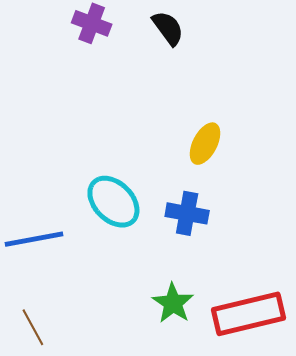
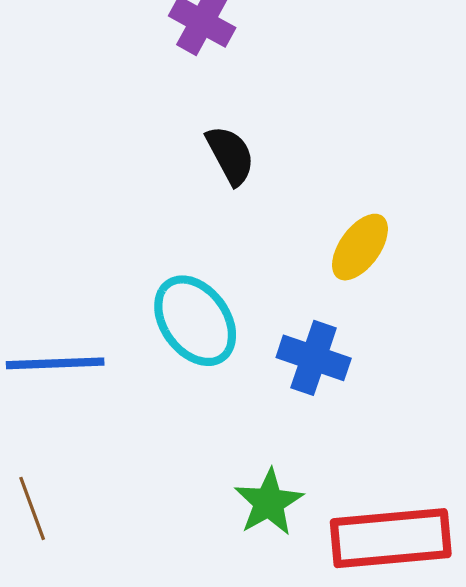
black semicircle: (168, 28) -> (230, 155), moved

